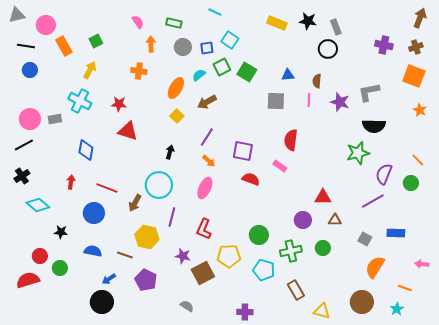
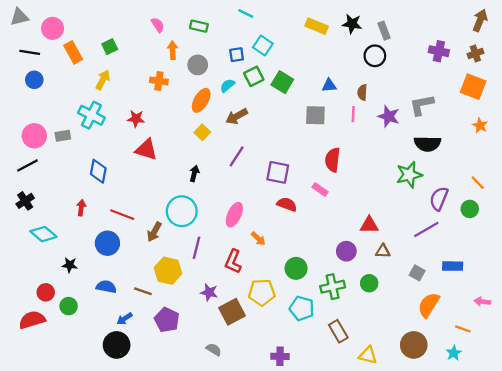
gray circle: (183, 47) -> (198, 65), moved
orange arrow: (209, 161) -> (258, 239), moved

